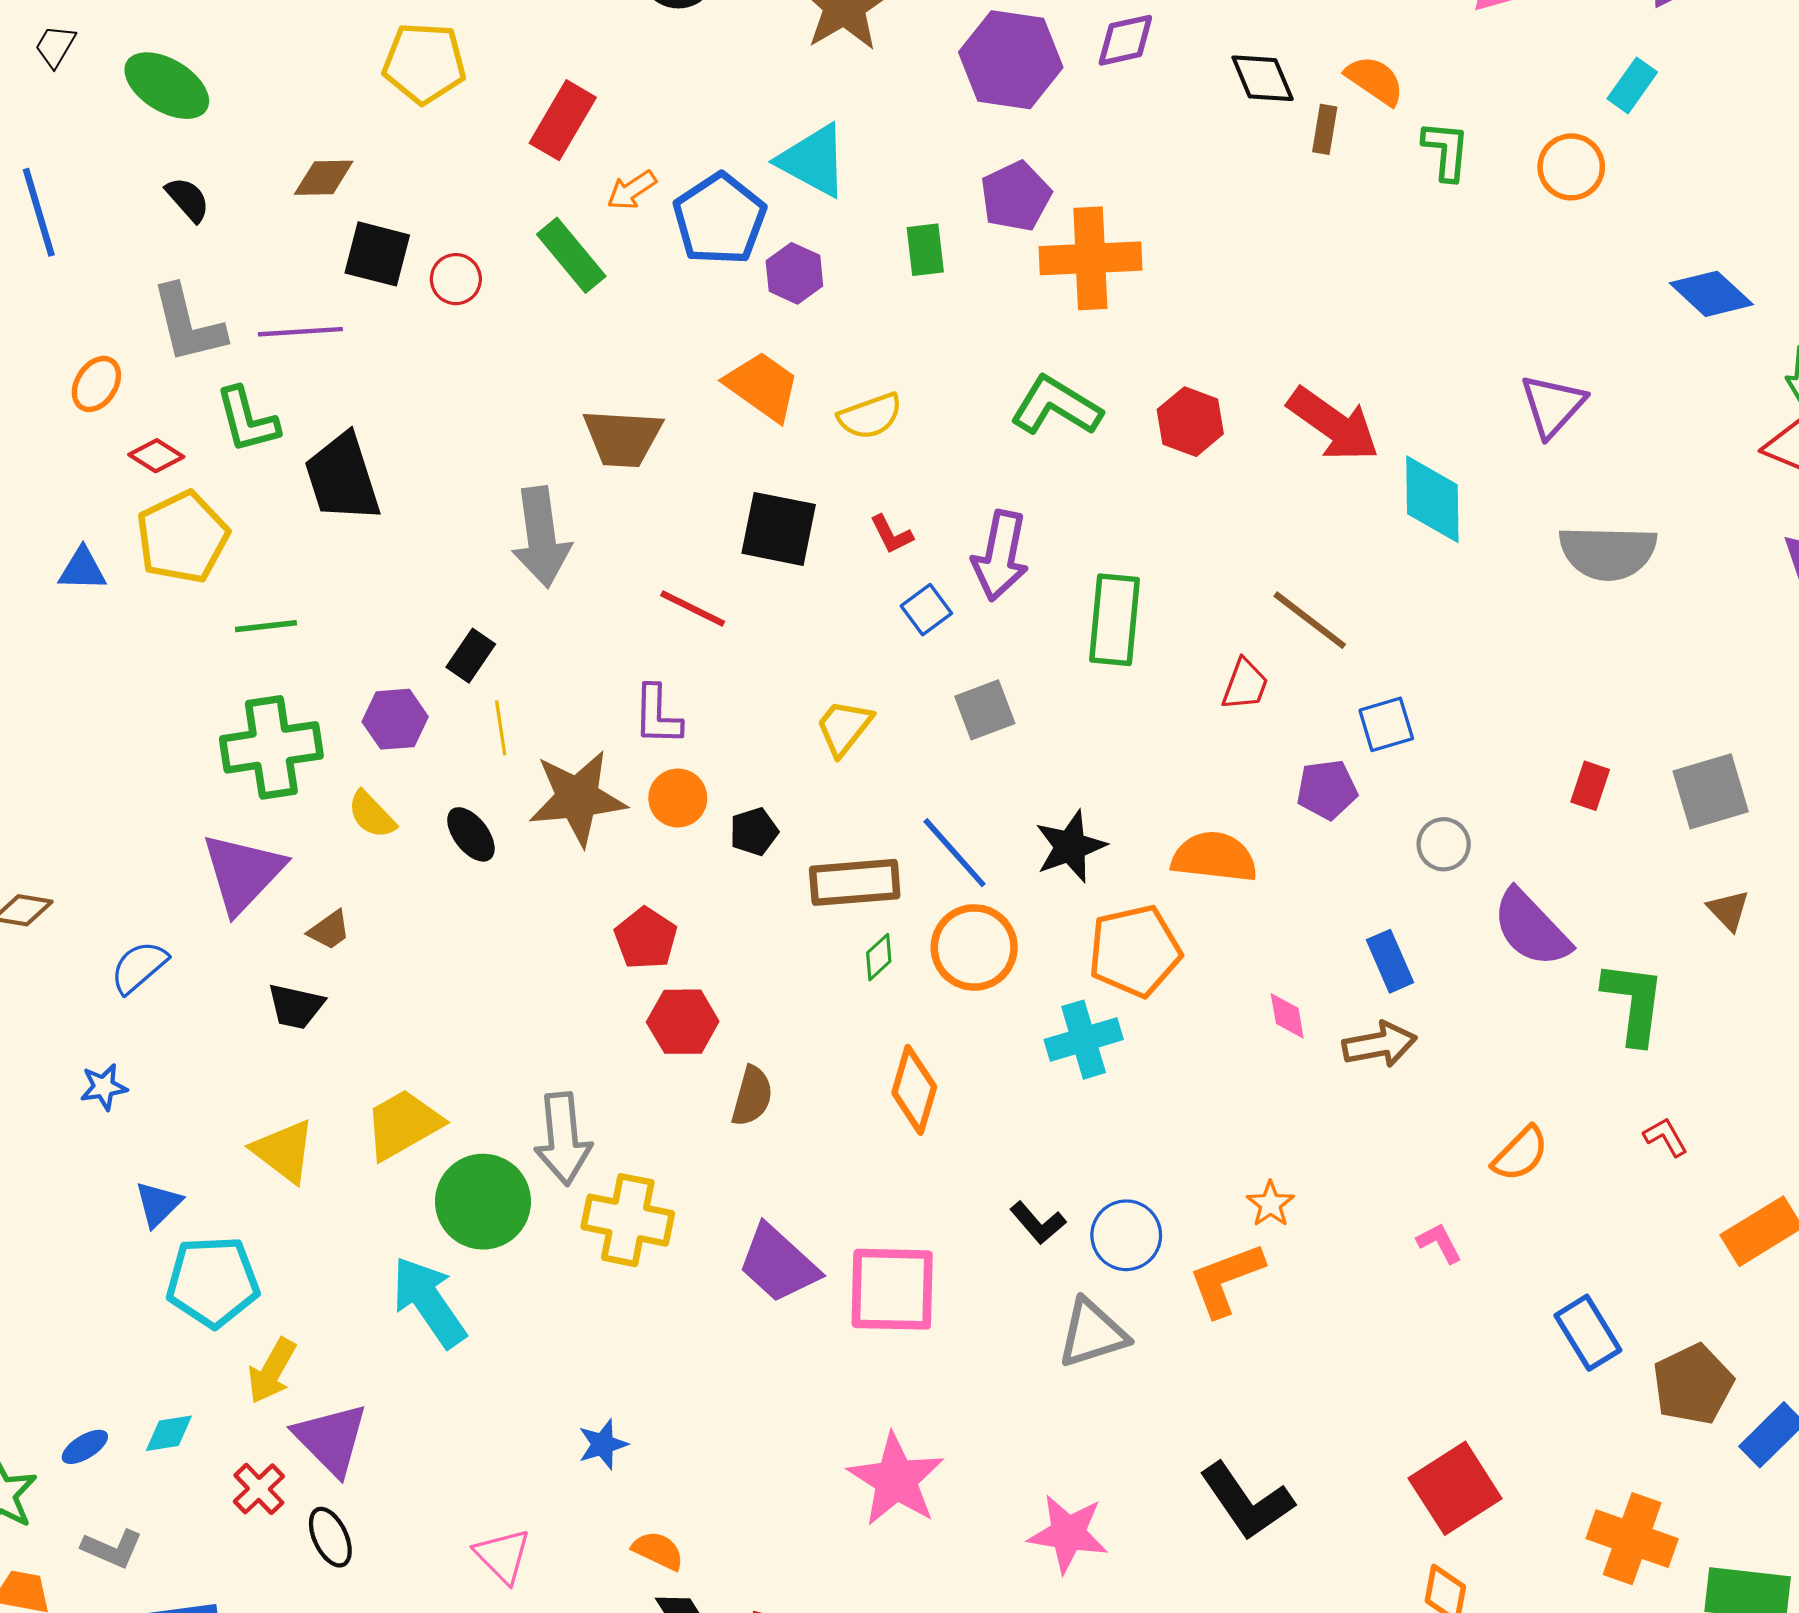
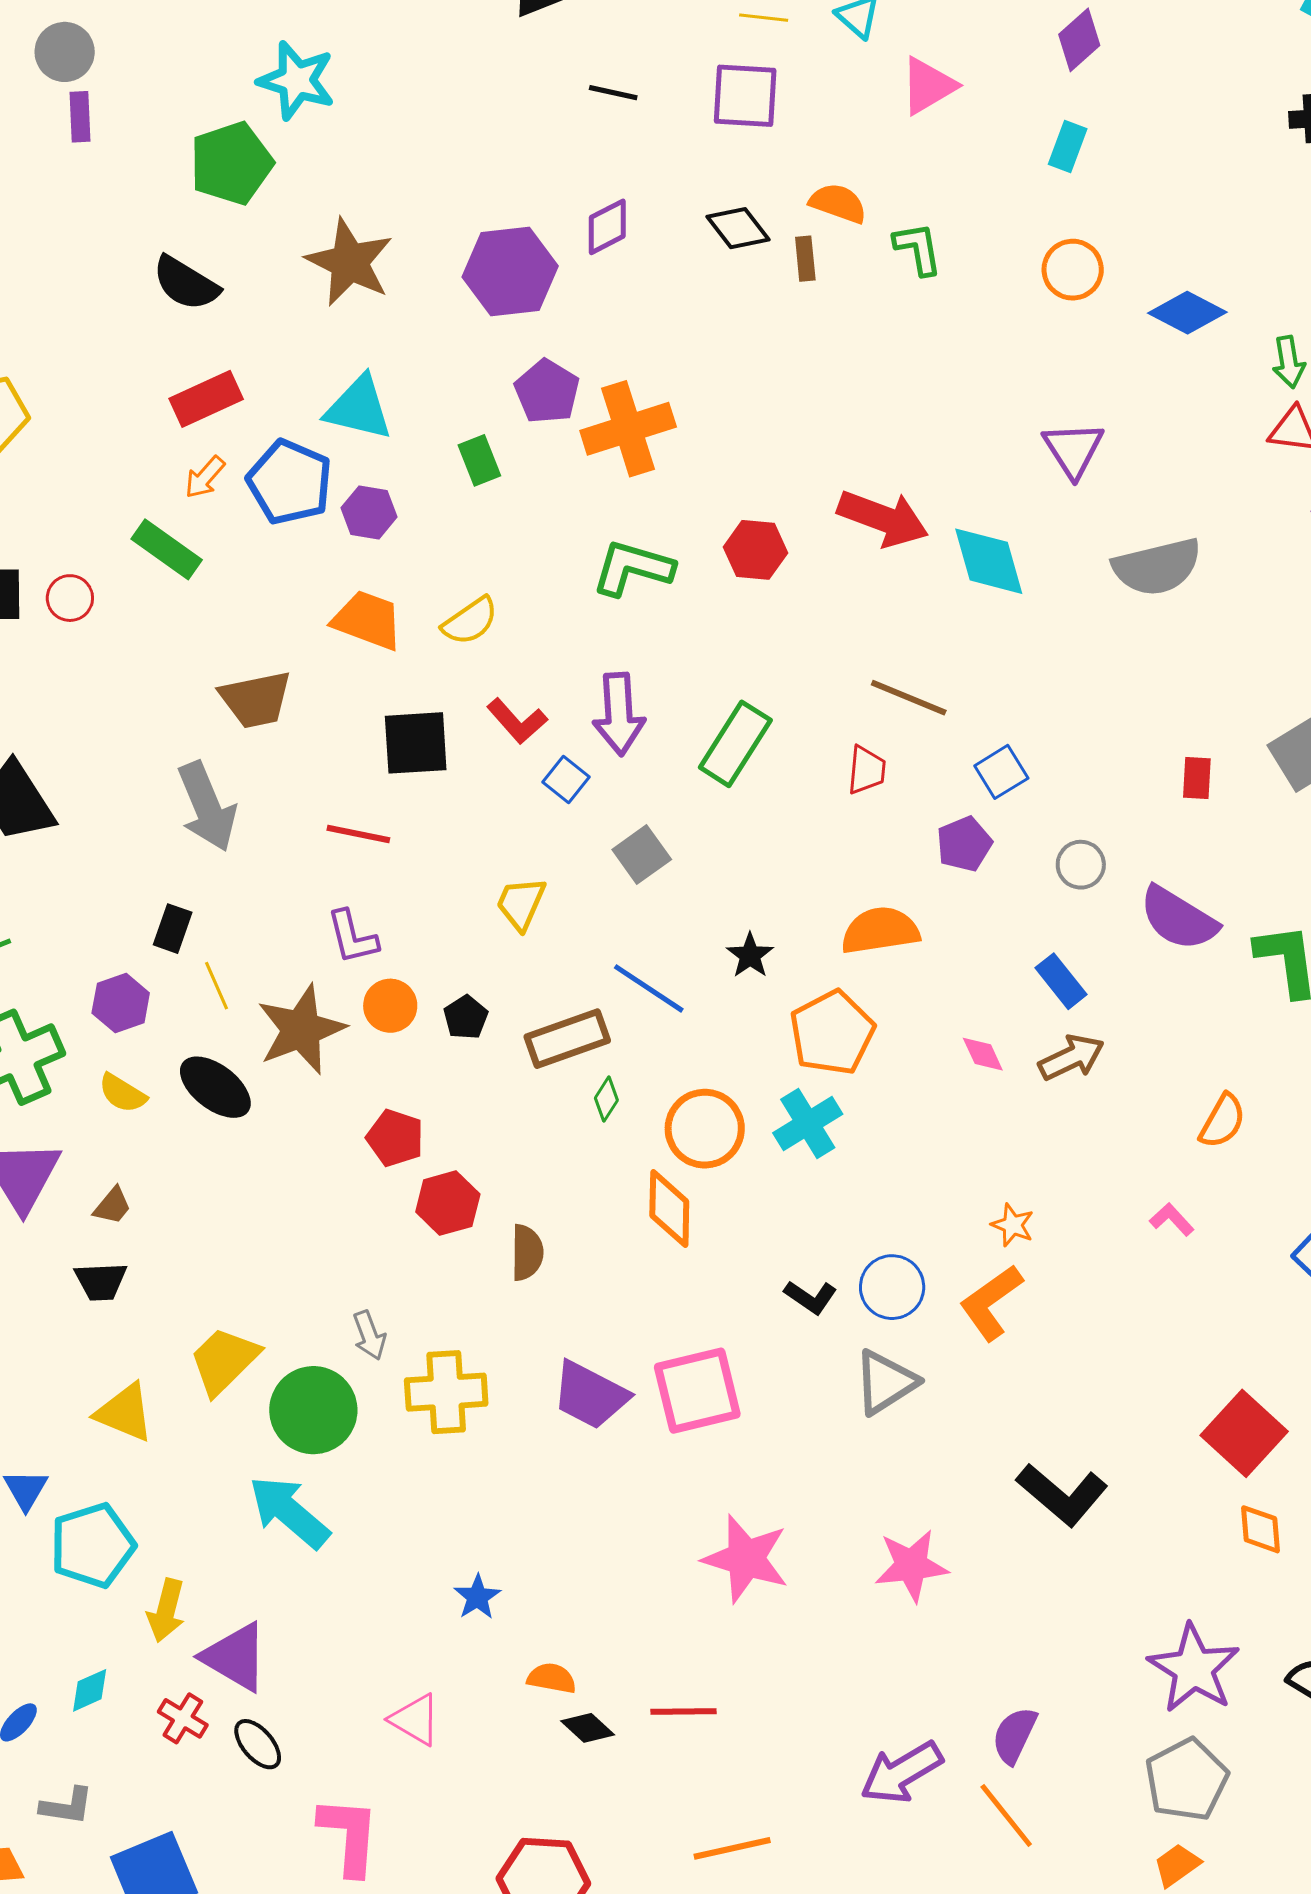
red rectangle: (563, 120) -> (206, 399), moved, turned 50
orange circle: (1571, 167) -> (1073, 270), moved
red L-shape: (891, 534) -> (517, 721), size x1.4
green rectangle: (1114, 620) -> (735, 744), turned 42
black ellipse: (471, 834) -> (215, 1087), size x1.4
black star: (1070, 846) -> (750, 955), size x0.7
orange circle: (974, 947) -> (705, 1129), moved
gray arrow: (563, 1139) -> (369, 1335), size x0.6

